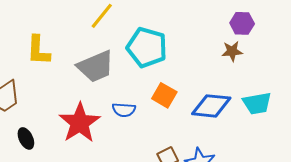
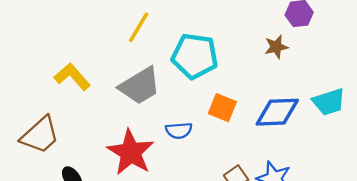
yellow L-shape: (38, 50) -> (72, 77), turned 144
brown star: (232, 51) -> (276, 47), moved

